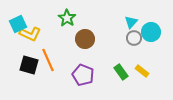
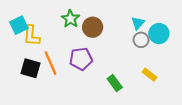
yellow L-shape: (30, 34) -> (31, 36), turned 70
brown circle: (85, 39) -> (93, 27), moved
green rectangle: (121, 72) -> (115, 83), moved
purple pentagon: (83, 75) -> (81, 59), moved, turned -30

